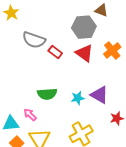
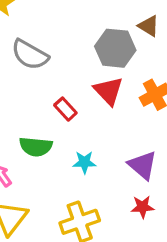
red rectangle: (55, 52) -> (65, 109), moved
purple triangle: (99, 95) -> (142, 165), moved

